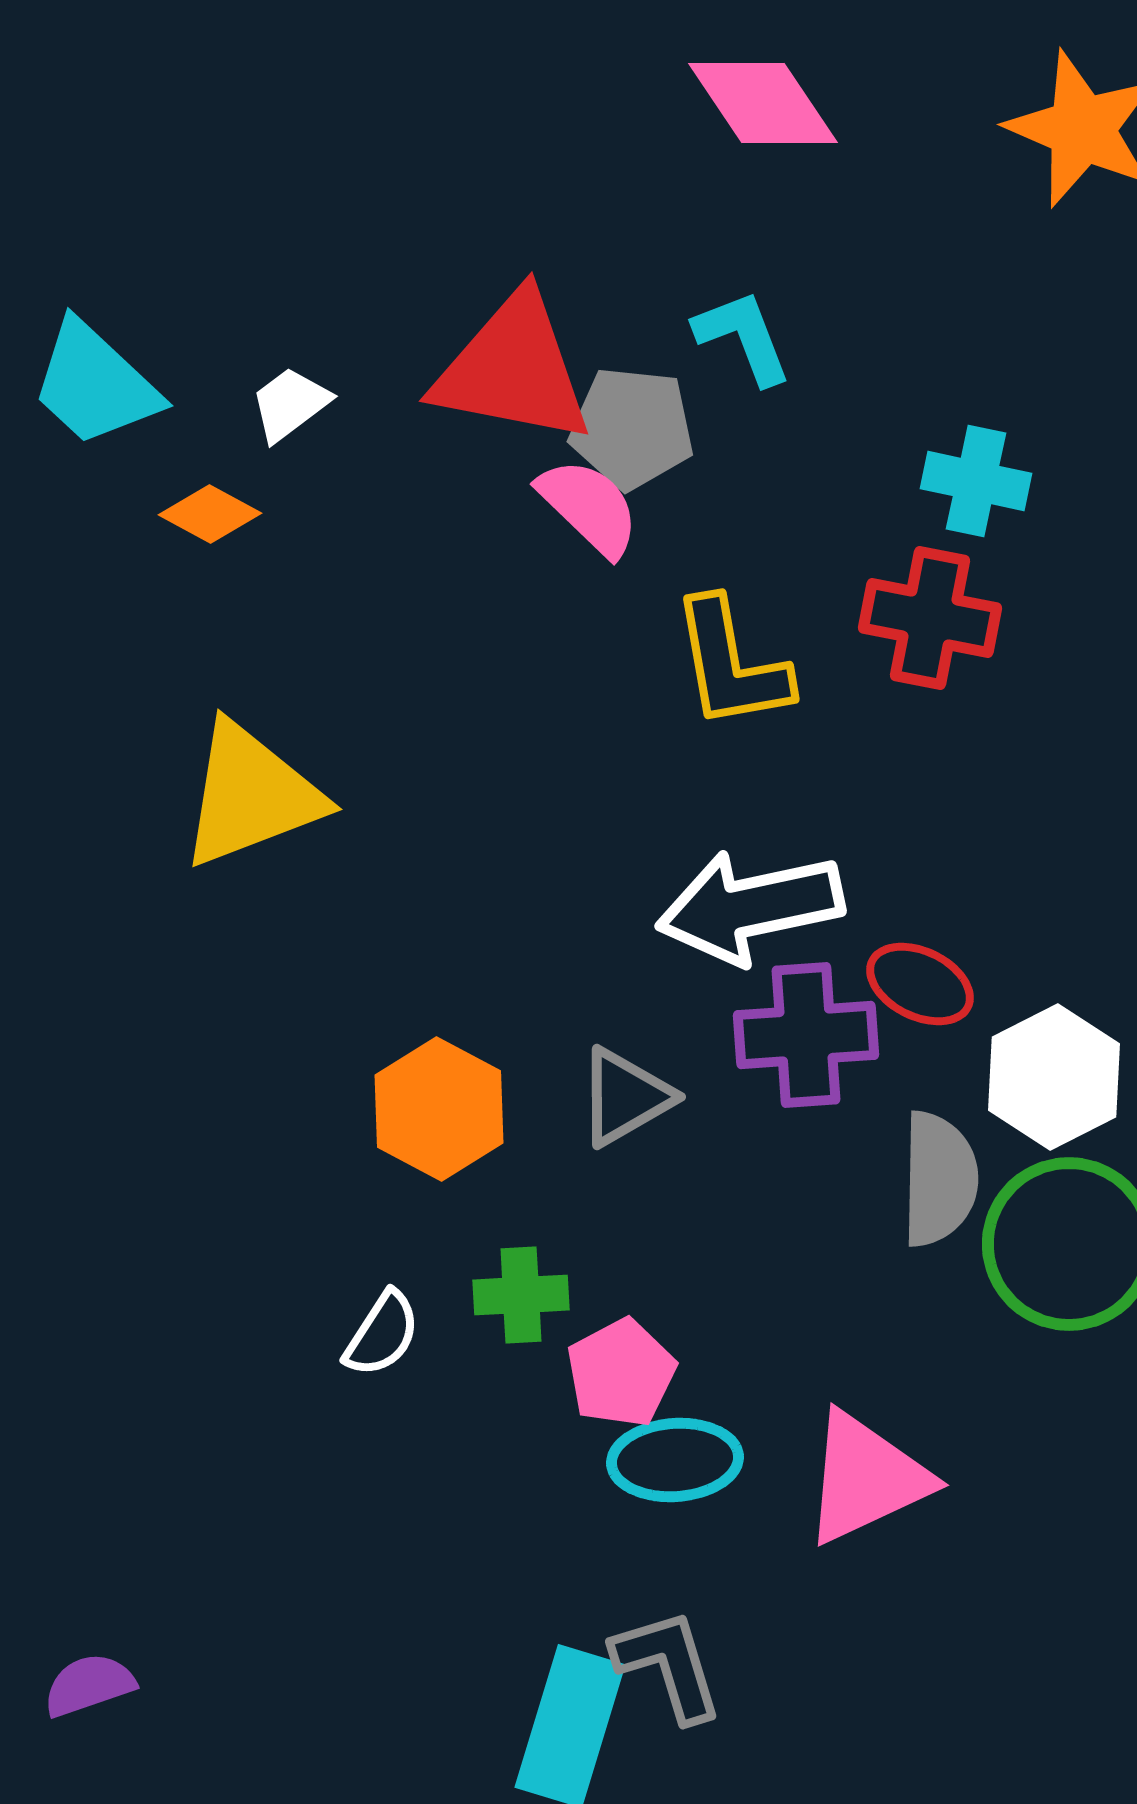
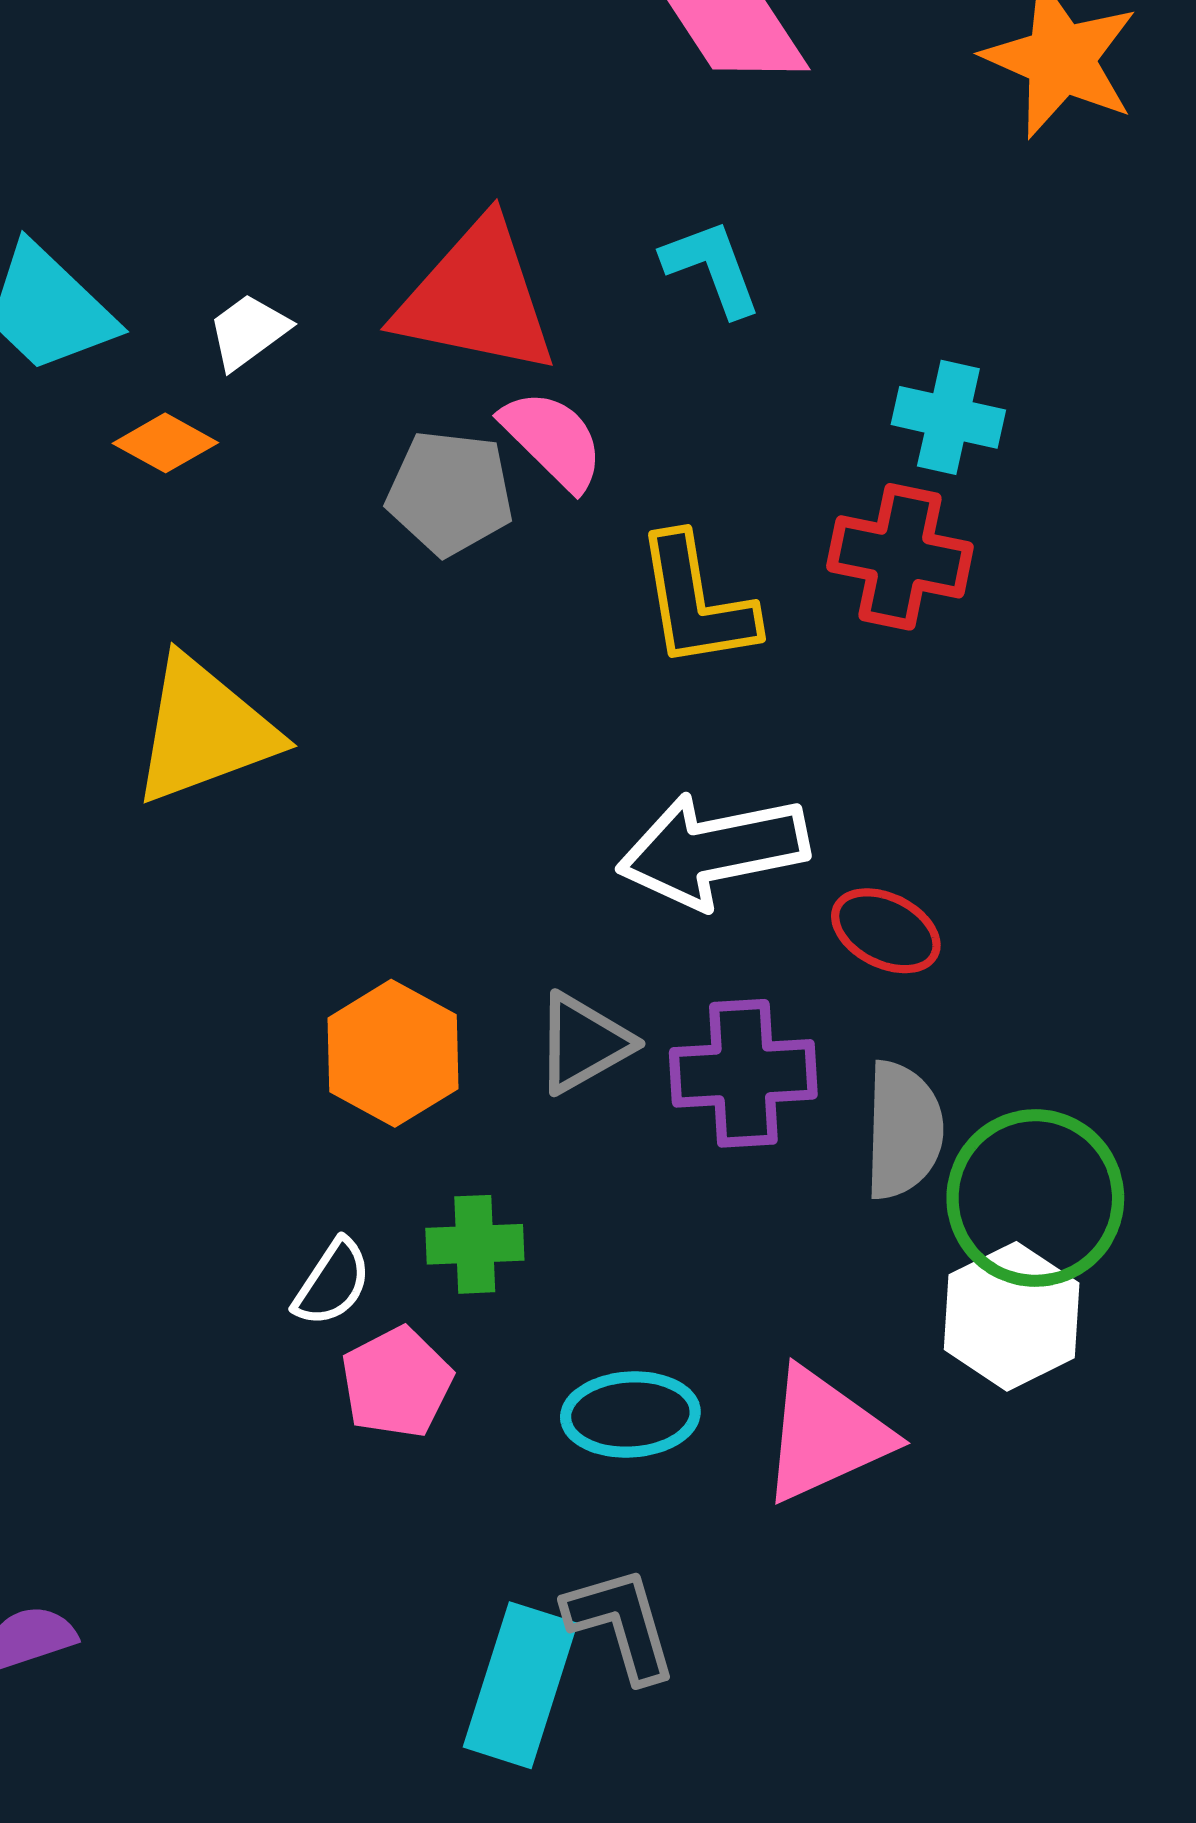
gray pentagon: (632, 428) -> (450, 493), moved
purple cross: (806, 1035) -> (743, 1073), moved
white hexagon: (1054, 1077) -> (1012, 1316), moved
pink pentagon: (621, 1373) -> (397, 1382), moved

